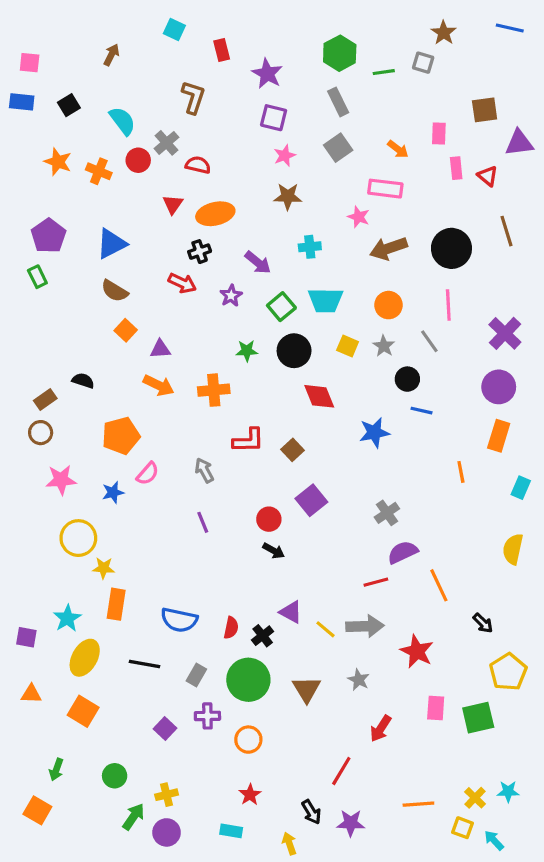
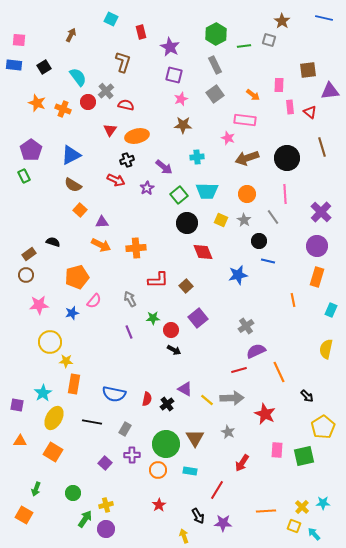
green star: (247, 351) -> (153, 318), moved
green circle: (248, 680) -> (166, 444), moved
cyan rectangle: (231, 831) -> (190, 471), moved

